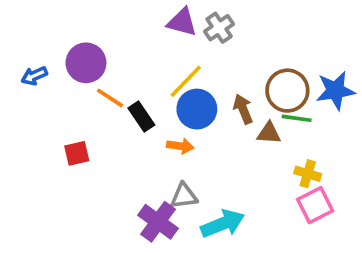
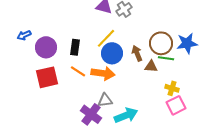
purple circle: (86, 63) -> (46, 47), moved
orange line: (110, 98) -> (78, 71), moved
black rectangle: (141, 116) -> (75, 47), moved, turned 42
orange arrow: (180, 146) -> (103, 73), size x1.6
red square: (77, 153) -> (47, 77), size x1.6

